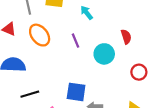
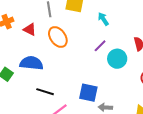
purple line: (75, 41) -> (100, 46), moved, turned 64
black line: (30, 94) -> (45, 92), turned 30

